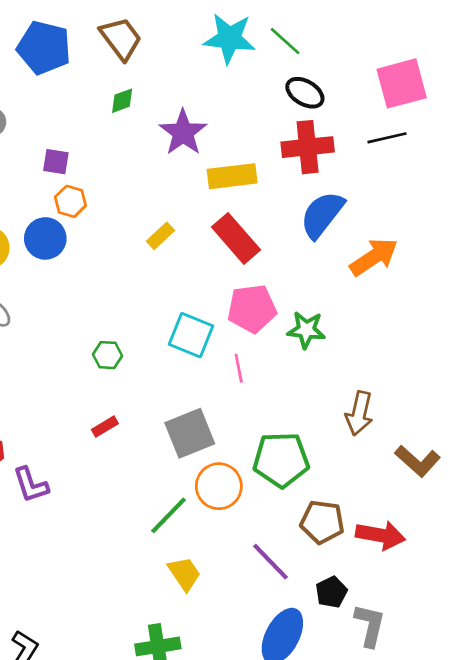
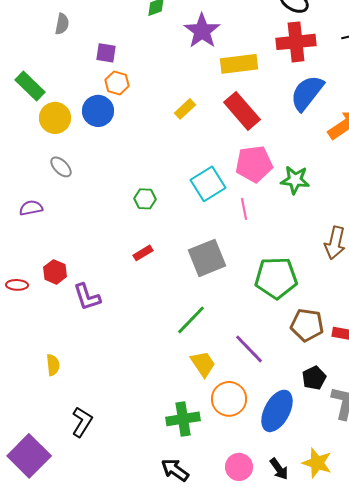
cyan square: (191, 335) -> (208, 184), turned 36
orange circle: (219, 486) -> (229, 399), moved
purple line: (270, 562) -> (249, 349), moved

